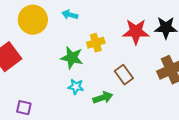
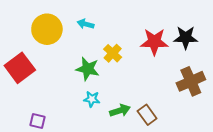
yellow cross: (96, 43) -> (113, 53), turned -30
brown rectangle: (124, 75) -> (147, 115), moved

